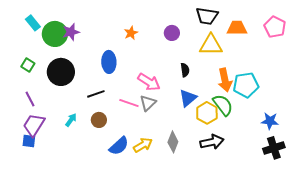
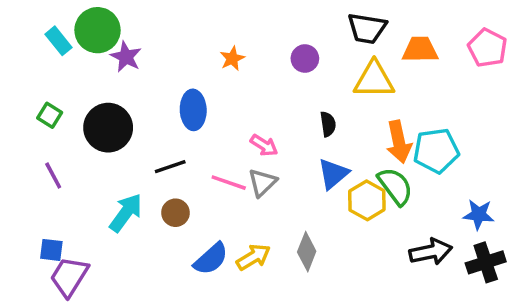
purple star: (71, 32) -> (126, 57), turned -30
green circle: (55, 34) -> (97, 30), moved
pink arrow: (149, 82) -> (264, 145), size x0.7
cyan arrow: (71, 120) -> (126, 213), size x1.6
purple trapezoid: (34, 125) -> (69, 277), moved
black arrow: (212, 142) -> (431, 252), moved

